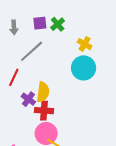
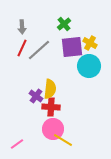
purple square: (40, 23) -> (72, 47), moved, size x1.6
red line: (14, 77) -> (22, 48), moved

